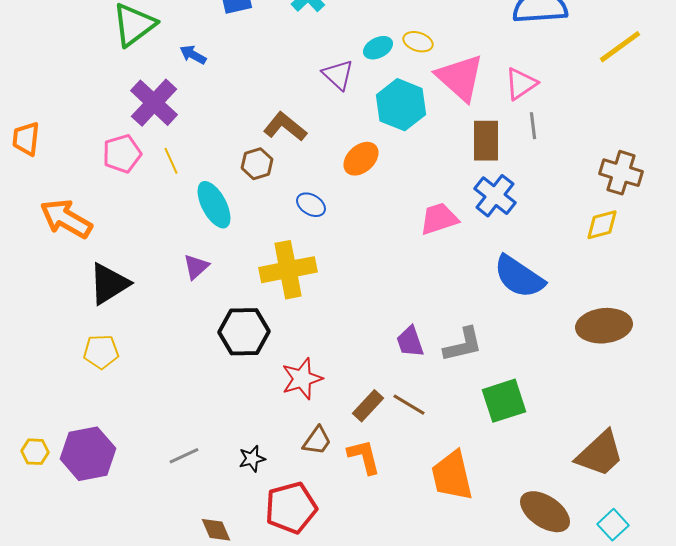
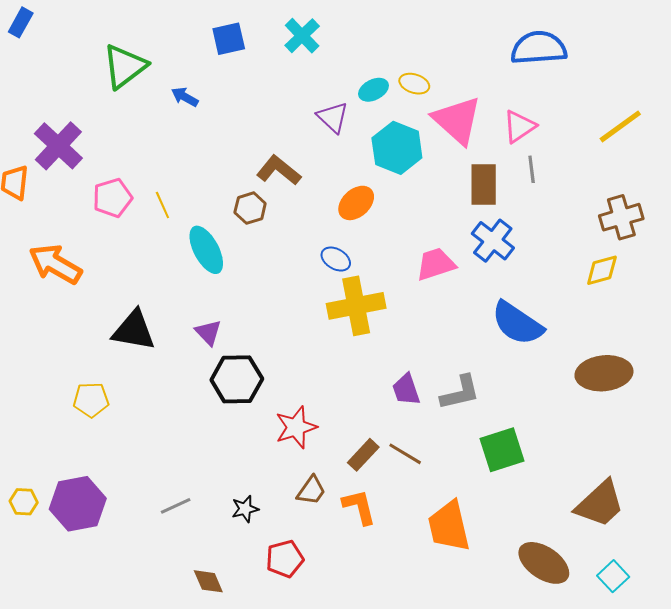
yellow line: (620, 47) -> (620, 126), moved
purple cross: (154, 103) -> (58, 146), moved
brown cross: (621, 173) -> (621, 217), turned -33
blue ellipse: (311, 205) -> (336, 259), moved
purple triangle: (196, 267) -> (208, 332), moved, turned -32
yellow cross: (288, 270) -> (356, 306), moved
black triangle: (109, 284) -> (134, 330), moved, turned 42
red pentagon: (291, 508) -> (285, 559), size x0.7

